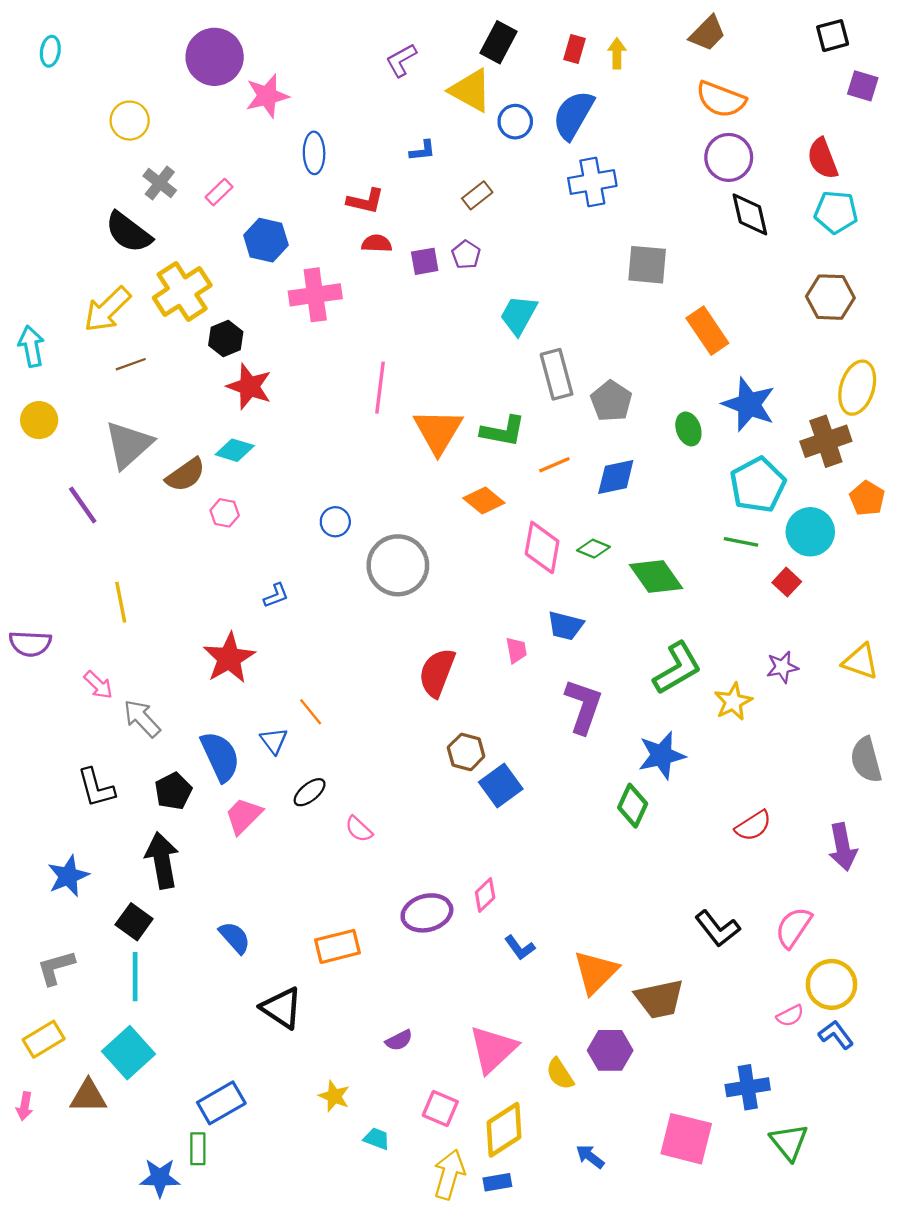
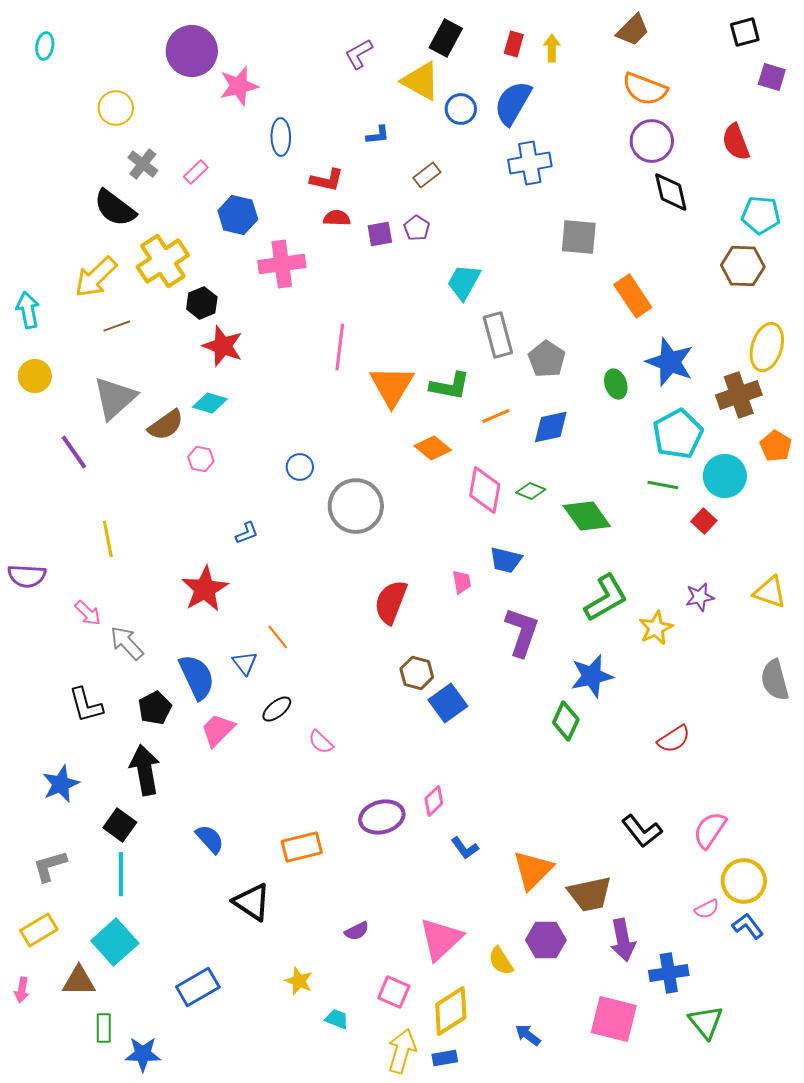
cyan pentagon: (836, 212) -> (761, 215), moved
purple arrow: (843, 847) -> (623, 940), moved
green rectangle: (198, 1149) -> (104, 1028), moved

